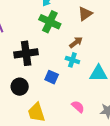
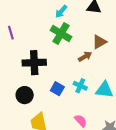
brown triangle: (85, 14) -> (99, 42), moved
cyan cross: (72, 60) -> (80, 86), moved

